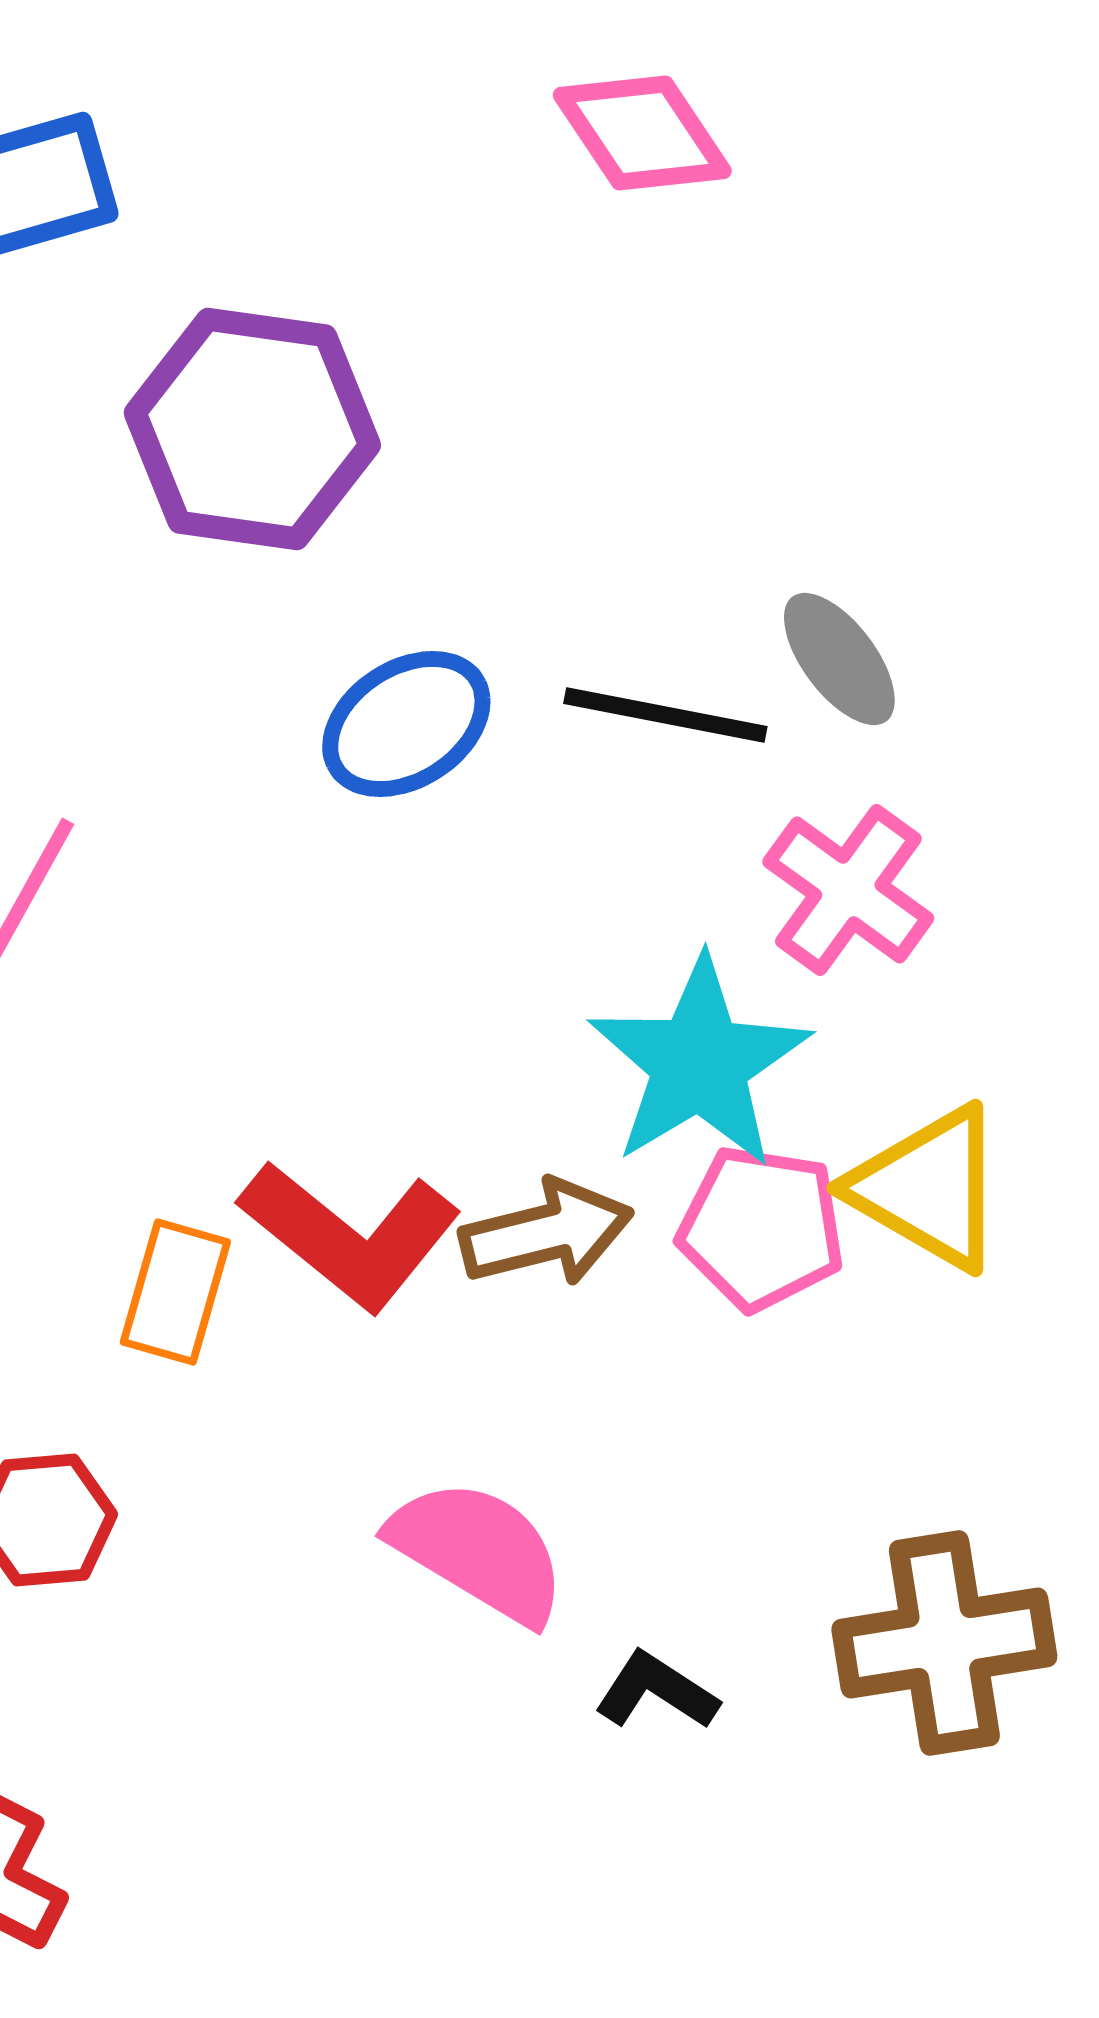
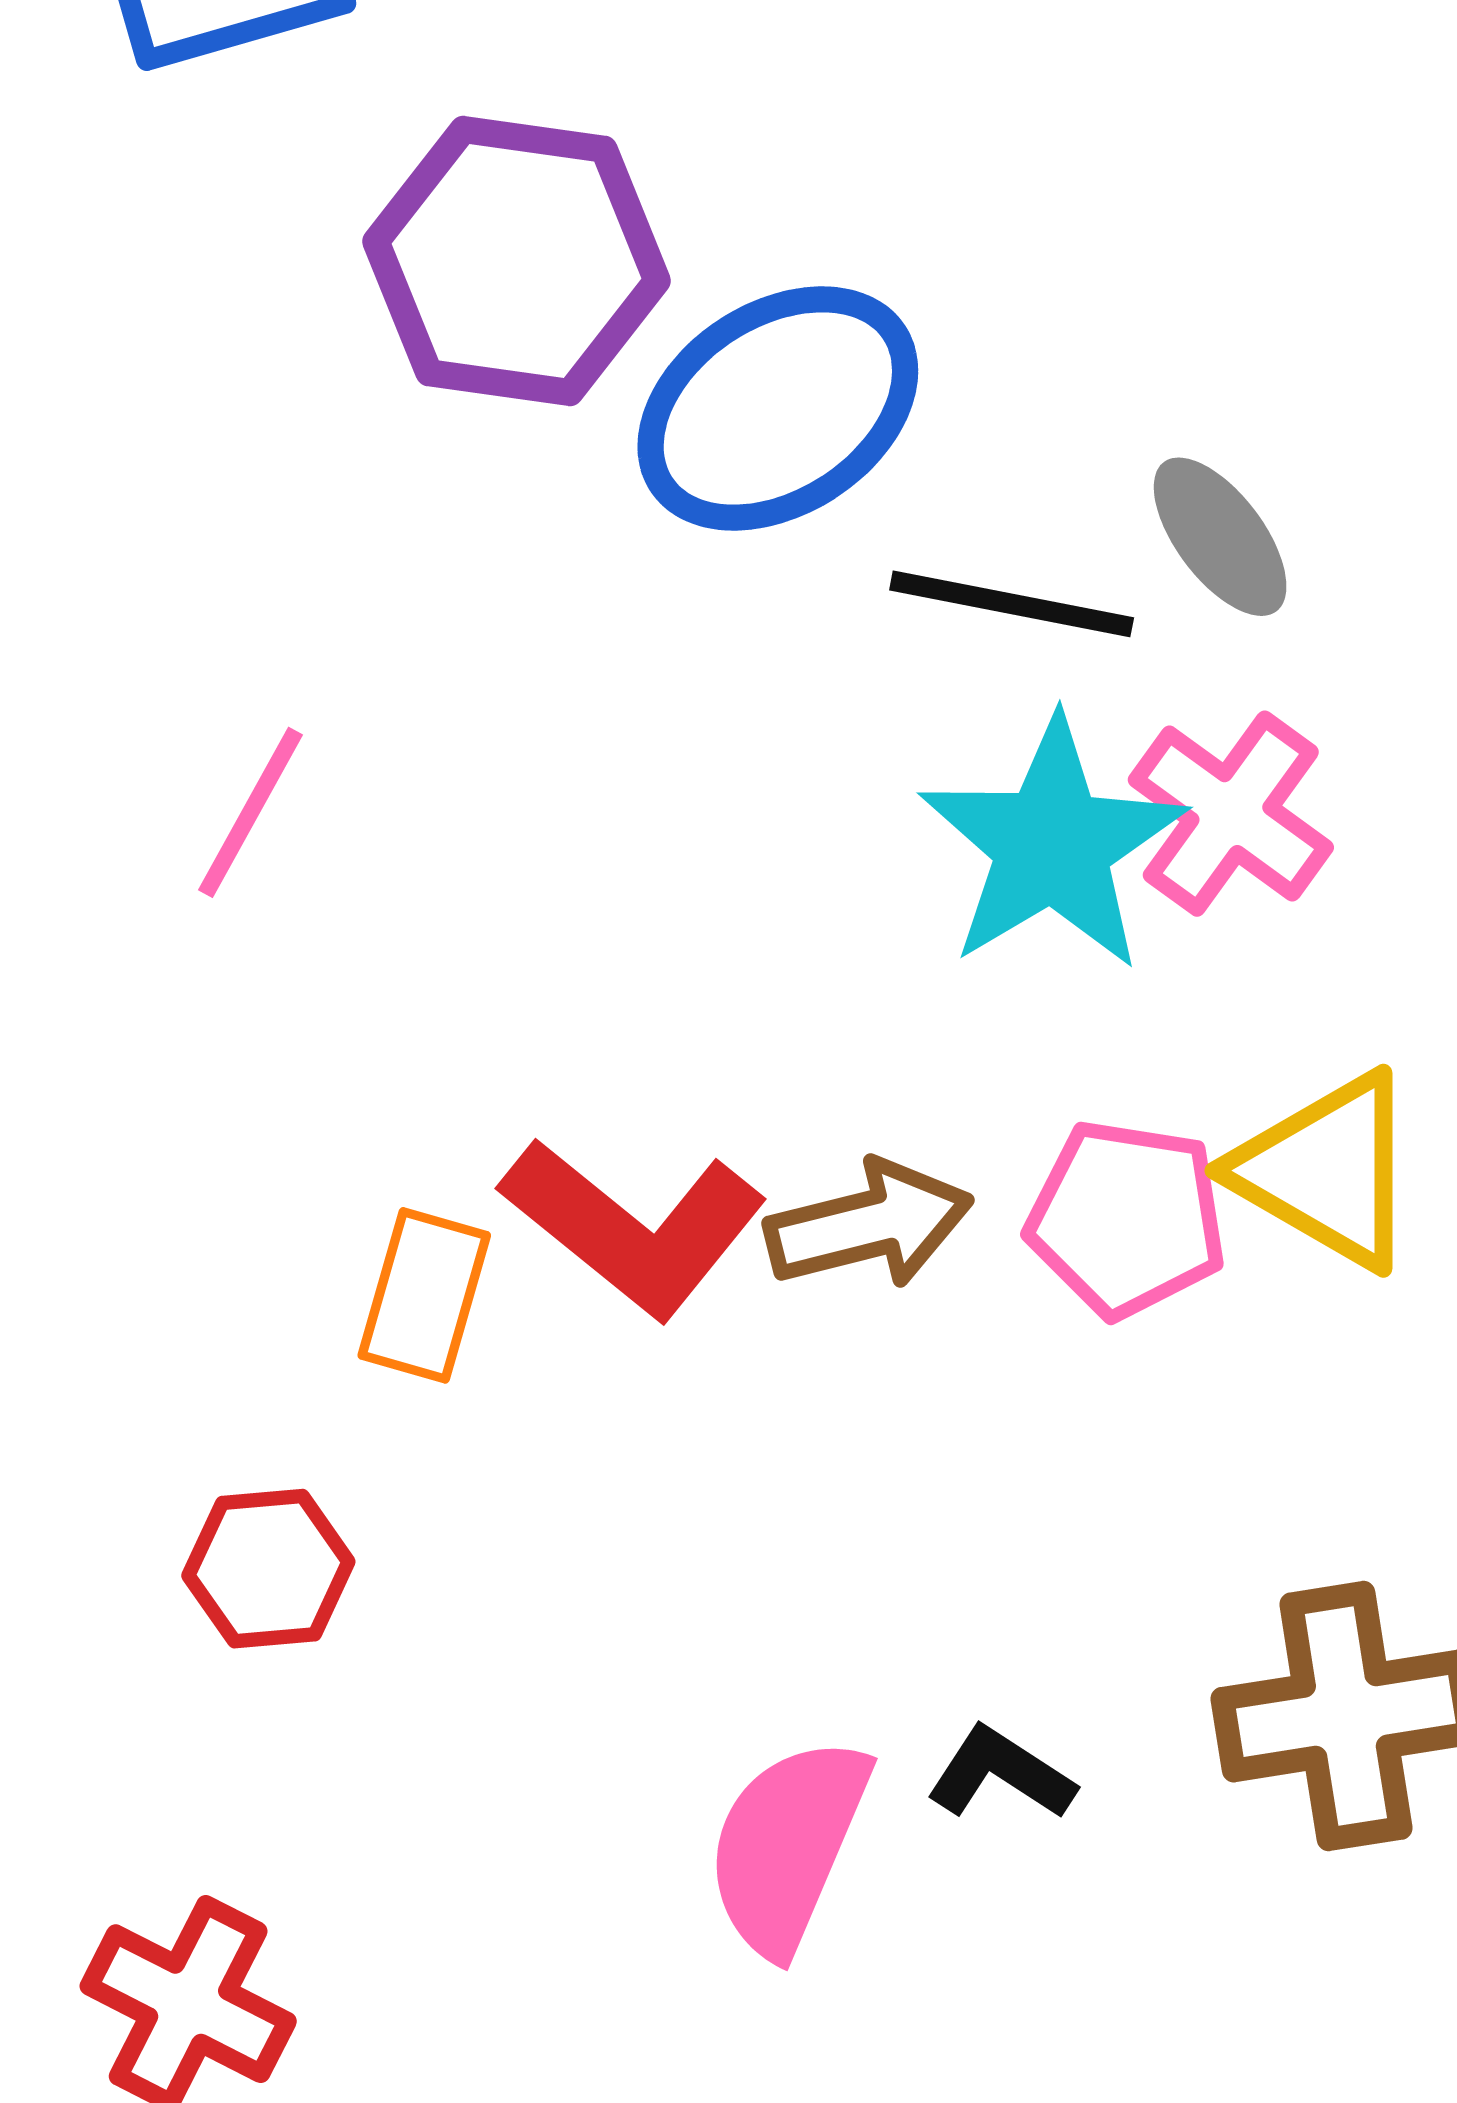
blue ellipse: (406, 724) -> (778, 408), moved, size x1.4
cyan star: (699, 1063) -> (1052, 845), moved
pink semicircle: (478, 1551) -> (787, 1845), moved, turned -98

